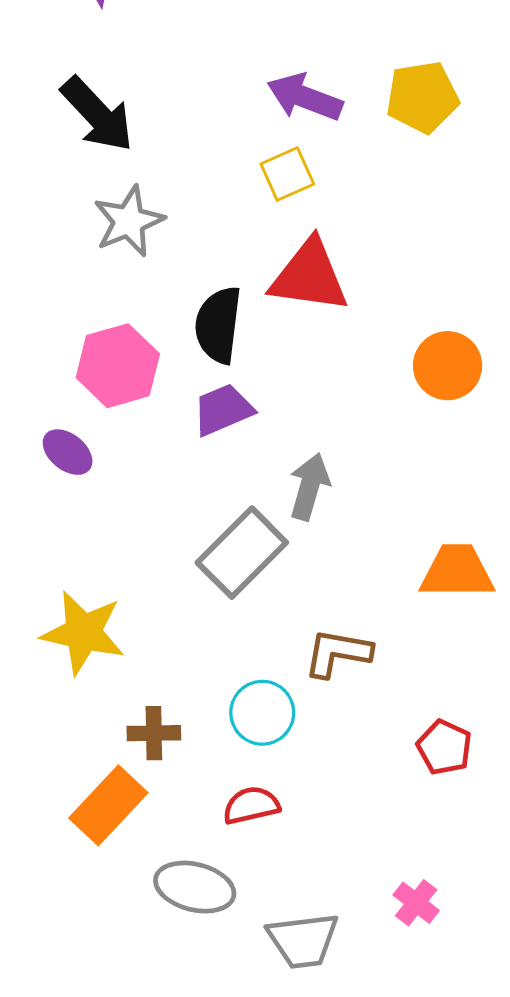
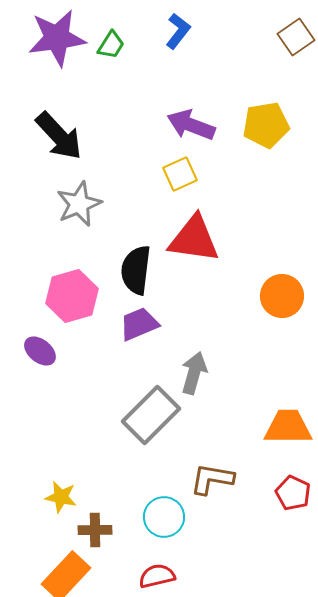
yellow star: (83, 633) -> (61, 497), moved, size x0.6
red pentagon: (444, 747) -> (293, 493), moved

